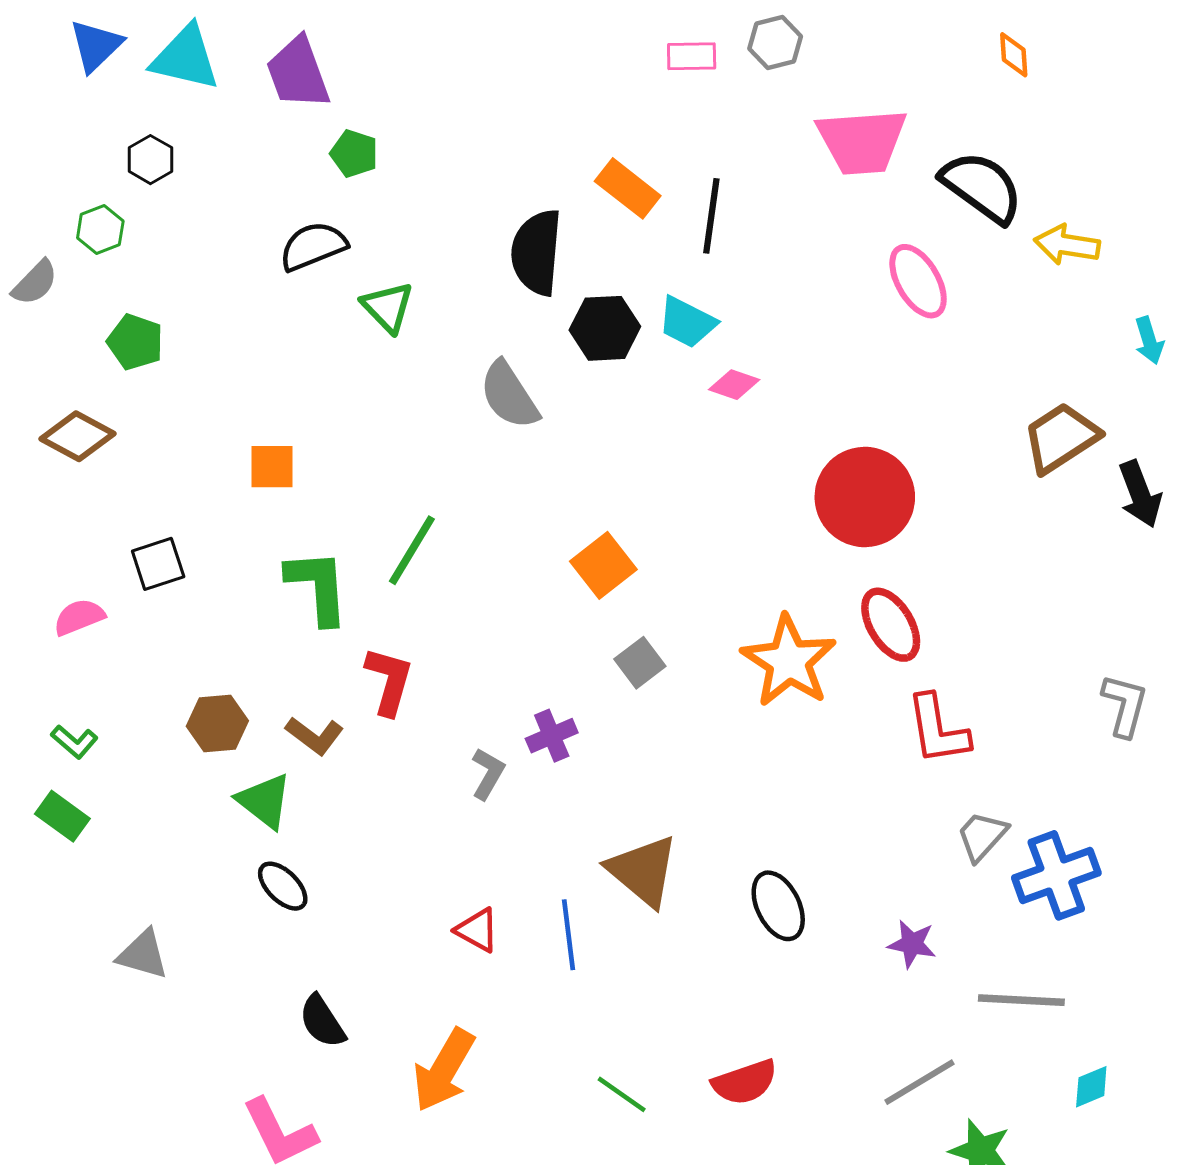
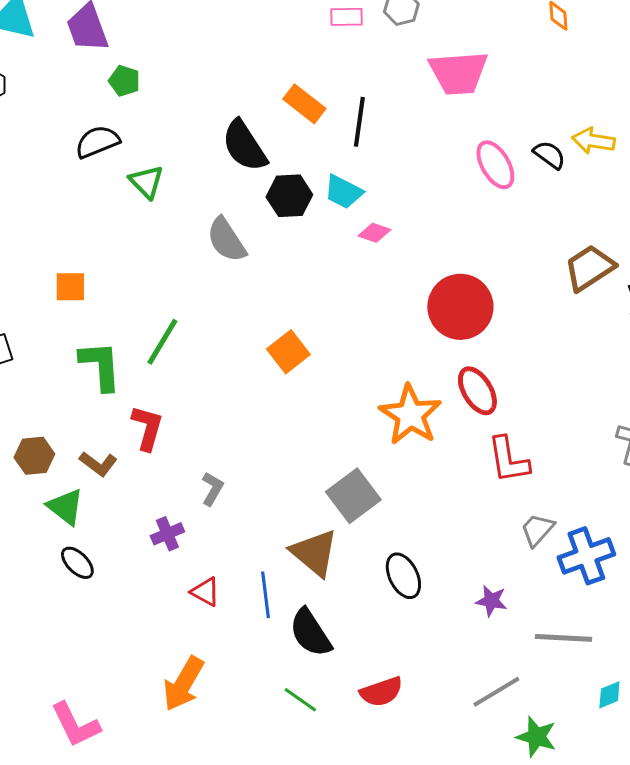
black semicircle: (982, 187) -> (549, 155), moved, size x0.6
black semicircle: (537, 252) -> (244, 146), turned -38
gray square: (640, 663) -> (353, 496), moved, size x1.6
purple cross: (552, 736) -> (167, 534), moved
black semicircle: (322, 1021) -> (310, 633), moved, size x1.4

